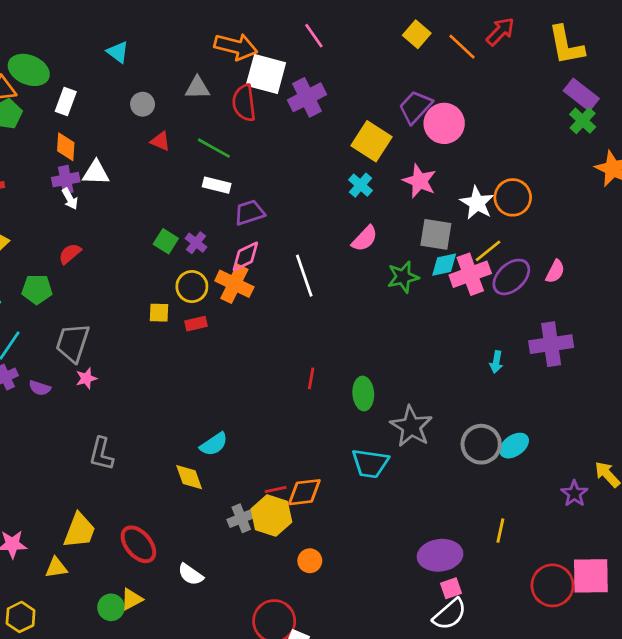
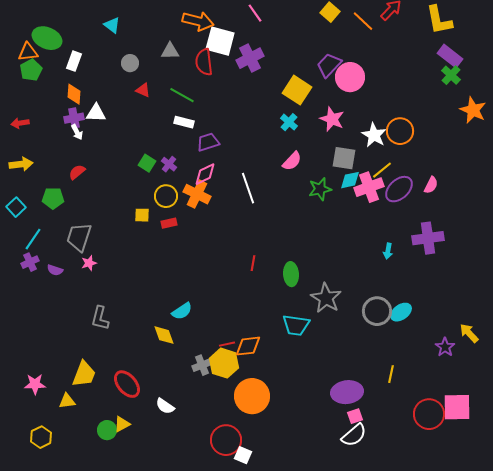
orange circle: (310, 561) -> (252, 396), size x2.0

